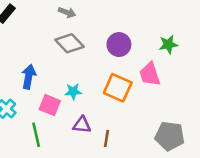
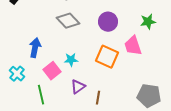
pink square: (50, 105) -> (52, 71), turned 30
purple triangle: (82, 125) -> (78, 87), turned -42

